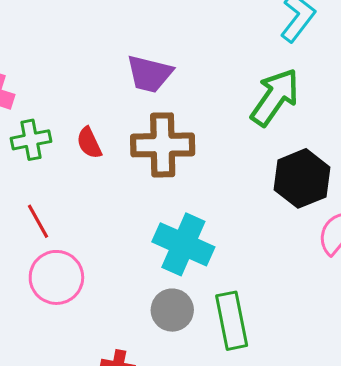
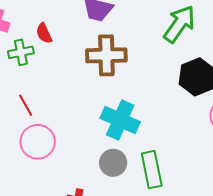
red semicircle: (89, 143) -> (44, 33), moved

